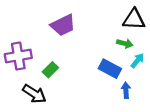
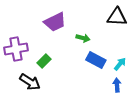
green arrow: (125, 43) -> (83, 38), moved
cyan arrow: (137, 61) -> (120, 64), moved
blue arrow: (126, 90) -> (117, 85), moved

